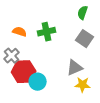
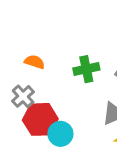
green cross: (47, 32) -> (86, 69), moved

